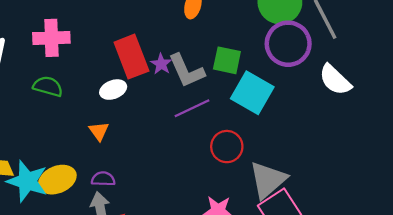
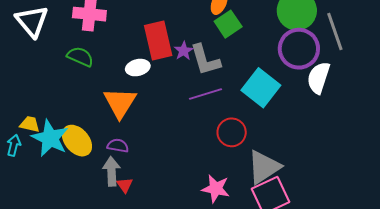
green square: (227, 60) -> (228, 24), moved, turned 36
white semicircle: (335, 80) -> (318, 78), moved, turned 56
orange triangle: (99, 131) -> (120, 103), size x1.8
yellow ellipse: (57, 180) -> (77, 141), turned 64

